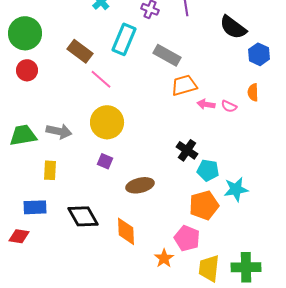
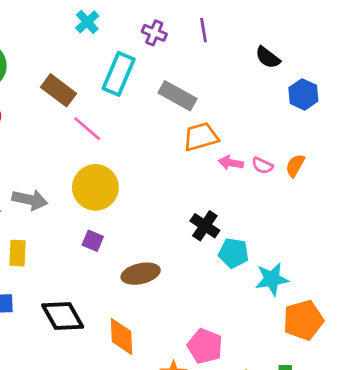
black semicircle: (233, 27) -> (268, 57), size x0.7
orange semicircle: (253, 92) -> (295, 166), moved, turned 30
orange pentagon: (204, 205) -> (303, 320), moved

